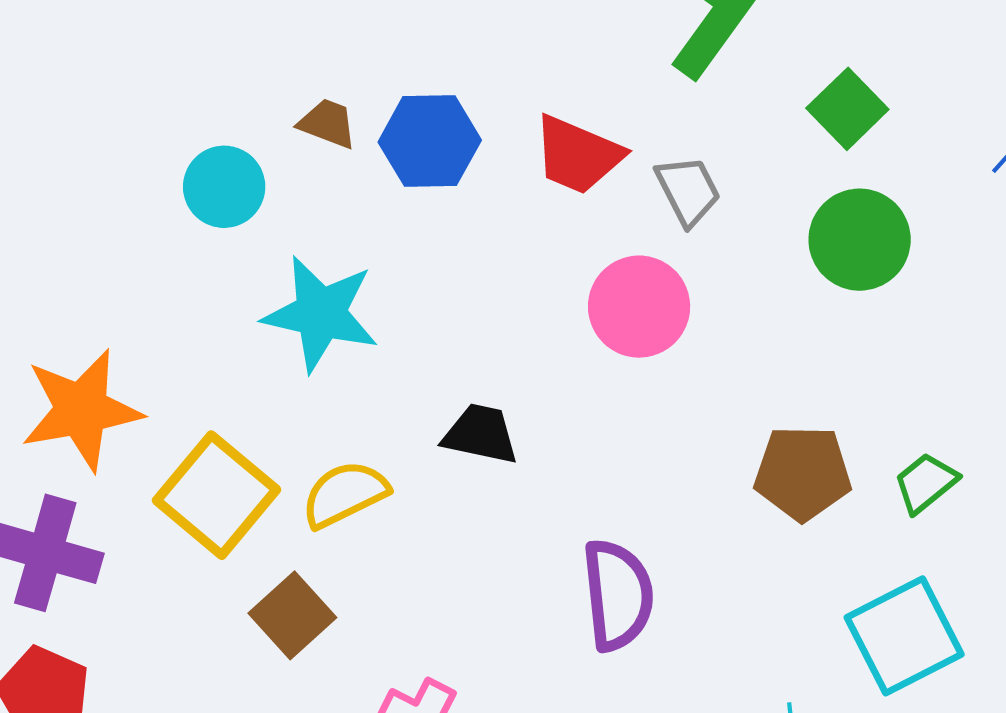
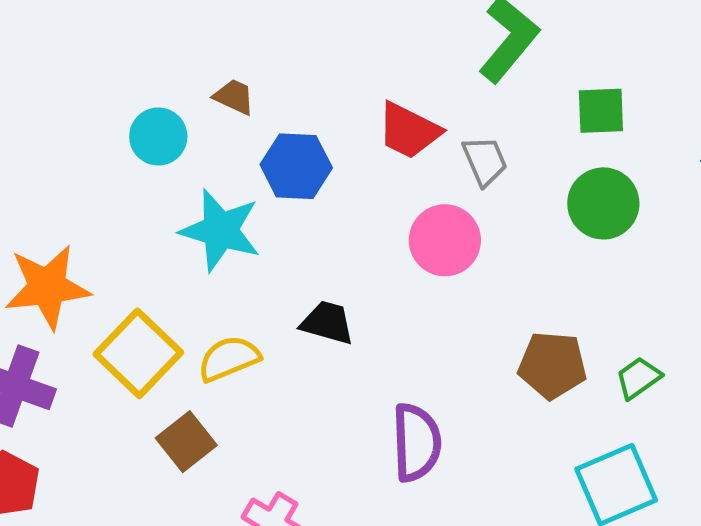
green square: (847, 109) -> (601, 111), turned 38
blue hexagon: (430, 141) -> (296, 166), moved

